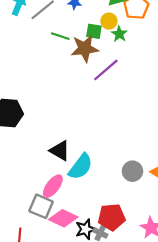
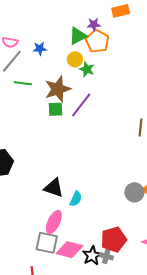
green square: (94, 31) -> (55, 109), moved
green line: (60, 36) -> (23, 83), moved
cyan semicircle: (81, 167) -> (76, 199), size x0.6
gray circle: (132, 171) -> (134, 192), moved

